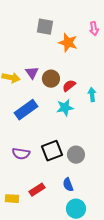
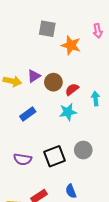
purple triangle: (32, 73) -> (34, 76), turned 32
blue rectangle: (26, 110) -> (28, 114), size x0.7
gray circle: (76, 155) -> (83, 150), moved

